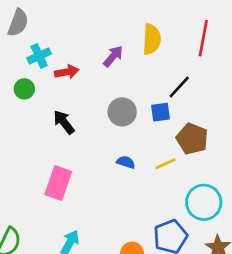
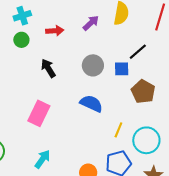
cyan cross: (39, 56) -> (22, 16), moved
blue semicircle: (126, 162) -> (91, 104), size x1.6
yellow line: (166, 164) -> (118, 130), moved, turned -49

